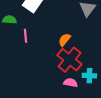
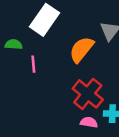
orange semicircle: (64, 40) -> (82, 49), moved, size x1.6

